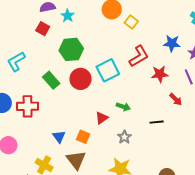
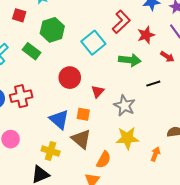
red circle: (81, 79) -> (70, 78), moved
green rectangle: (51, 80) -> (32, 51), moved
green arrow: (123, 107) -> (130, 60), moved, size x1.5
blue triangle: (59, 137) -> (59, 119), size x1.5
gray star: (124, 137) -> (124, 106), size x1.5

